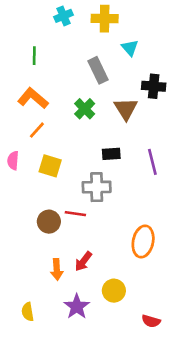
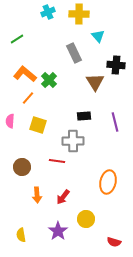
green line: (34, 56) -> (17, 39), moved, turned 56
green cross: (85, 109) -> (49, 80), moved
brown circle: (49, 222) -> (22, 167), moved
orange arrow: (57, 269) -> (37, 195), moved

